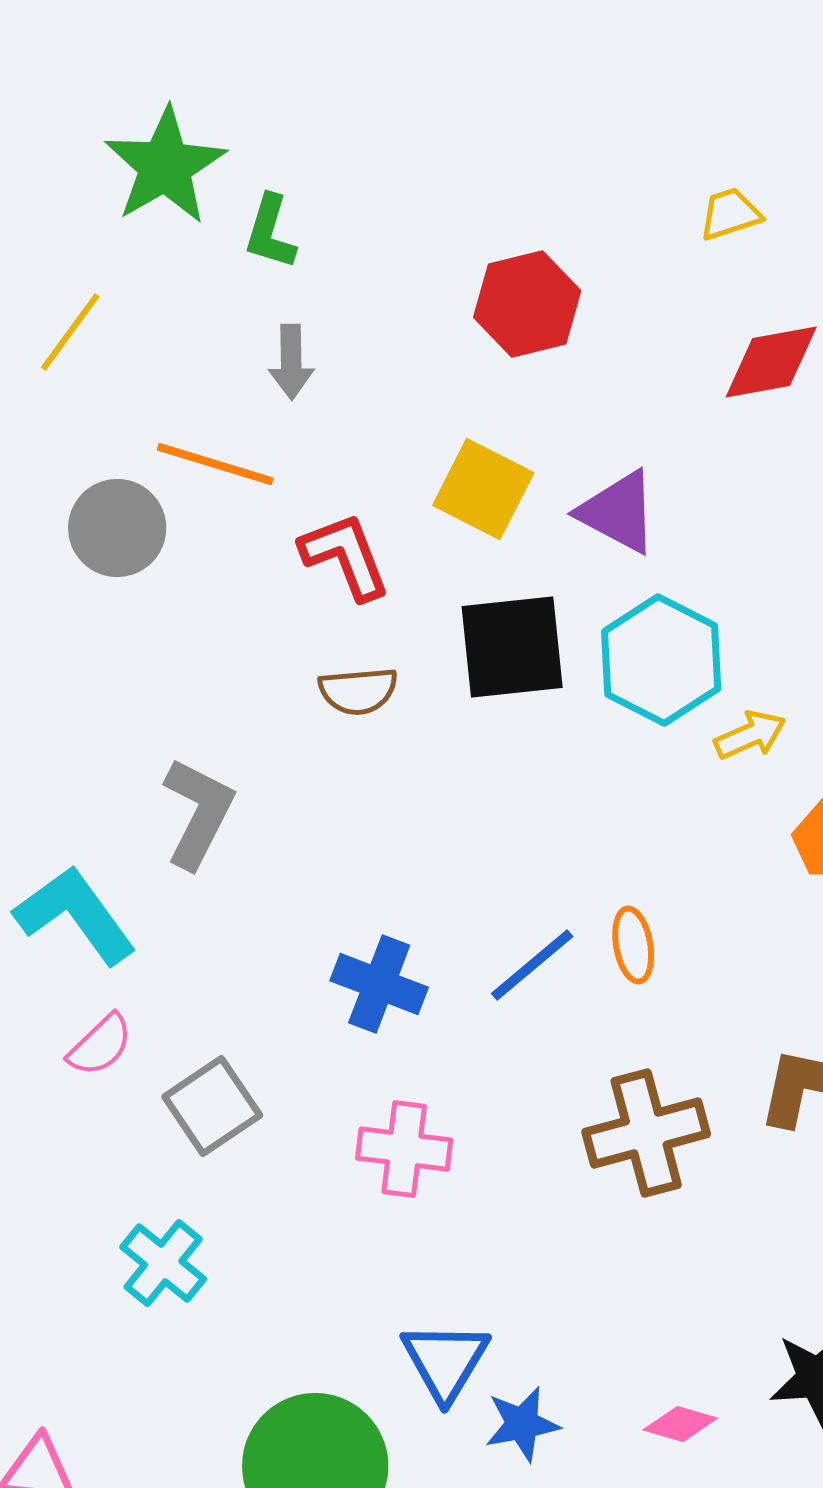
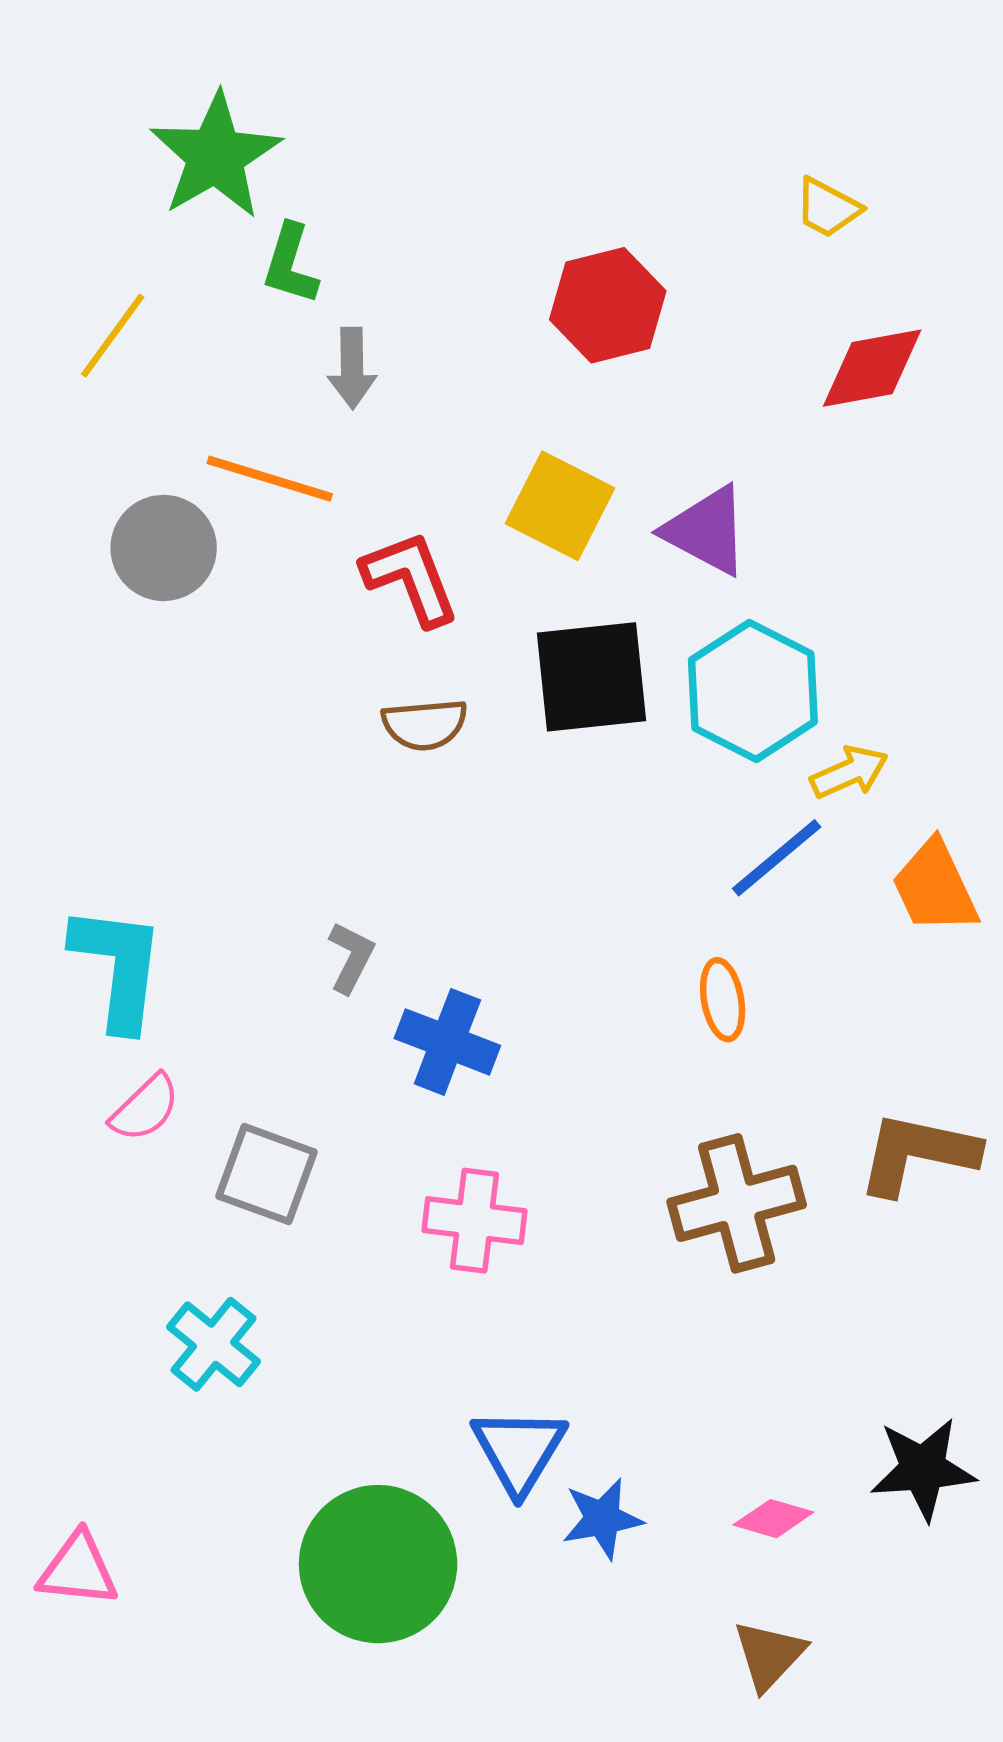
yellow trapezoid: (730, 214) -> (828, 208), turned -134
green L-shape: (270, 232) -> (290, 264), moved
gray L-shape: (198, 813) -> (351, 957), moved, size x0.6
cyan L-shape: (75, 915) -> (118, 967), turned 43
blue line: (532, 965) -> (777, 858), moved
gray square: (212, 1106) -> (266, 1174), turned -36

